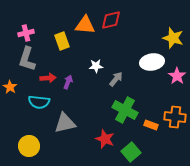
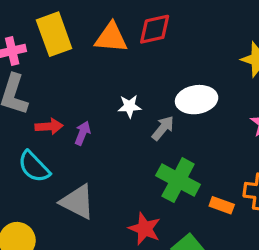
yellow rectangle: (62, 41) -> (54, 34), moved, size x1.4
white ellipse: (152, 62) -> (197, 100), moved
cyan semicircle: (39, 102) -> (34, 167), turned 40
gray triangle: (65, 123) -> (77, 202), turned 40

